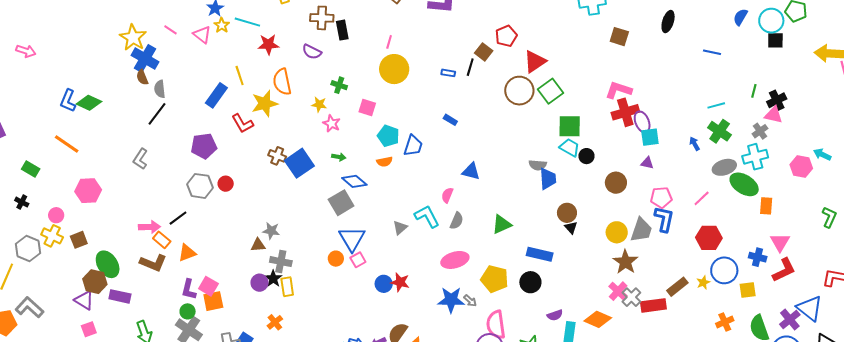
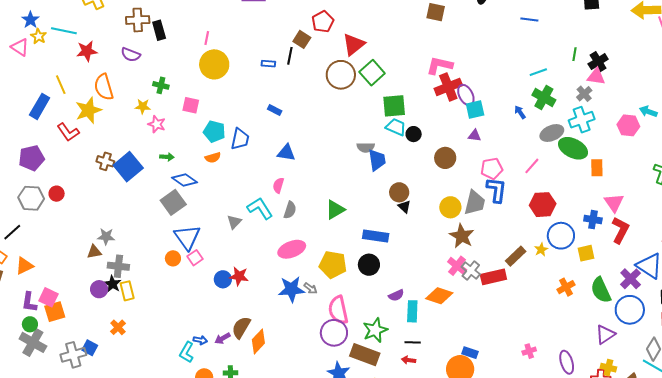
blue triangle: (471, 171) -> (286, 153), moved
red L-shape: (784, 270) -> (620, 230), turned -32

